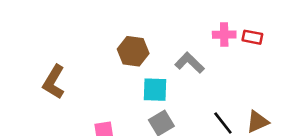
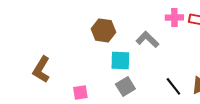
brown L-shape: (54, 82) -> (41, 69), moved

